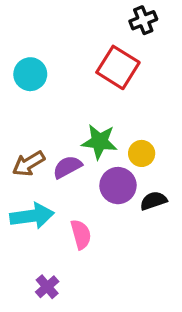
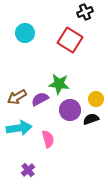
cyan circle: (30, 74) -> (25, 33), moved
yellow circle: (142, 153) -> (96, 99), moved

